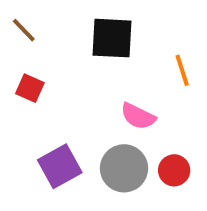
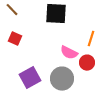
orange line: (182, 70) -> (91, 39), moved, turned 35
red circle: (174, 170) -> (87, 63), moved

